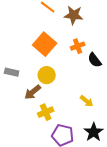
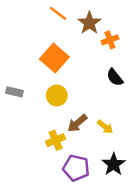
brown star: (74, 15) -> (89, 23), turned 30
orange cross: (78, 46) -> (110, 40), moved
brown arrow: (33, 92) -> (77, 123), moved

